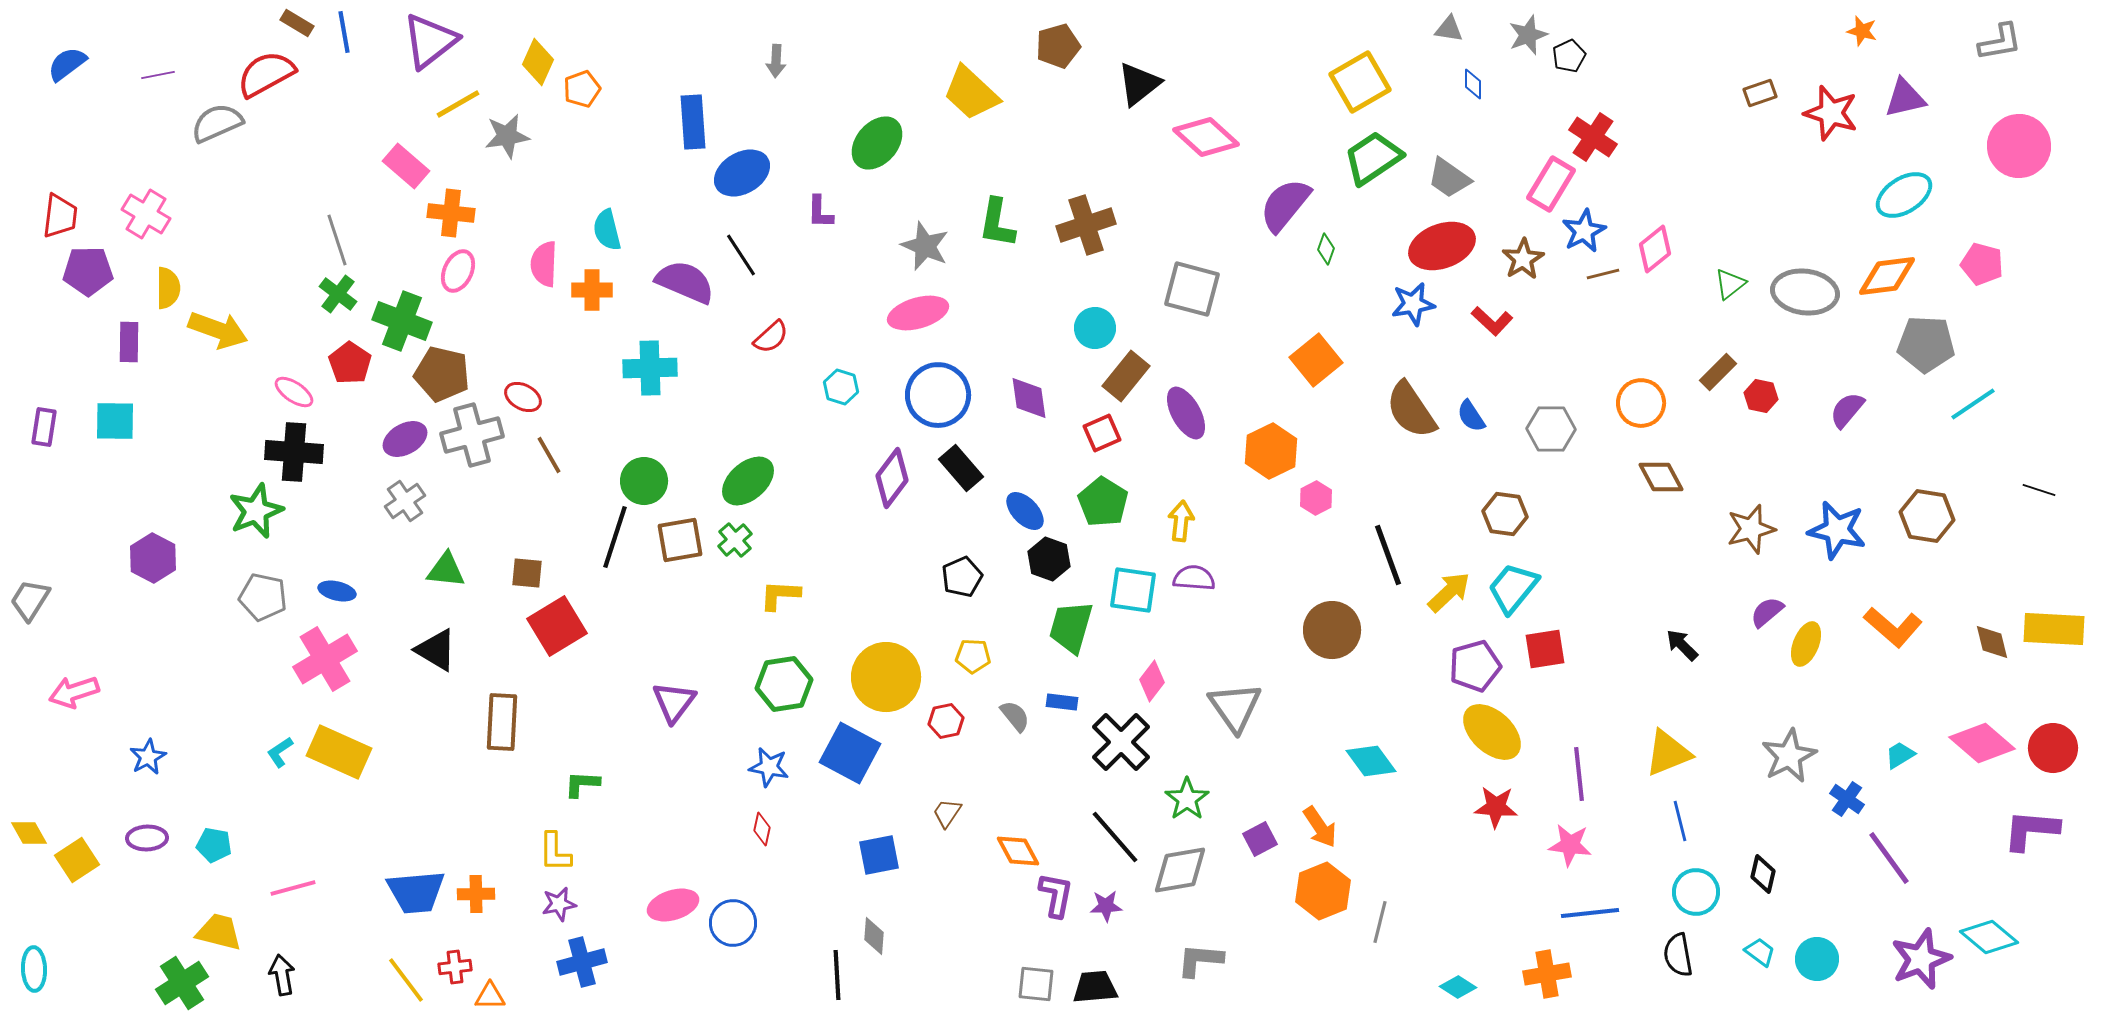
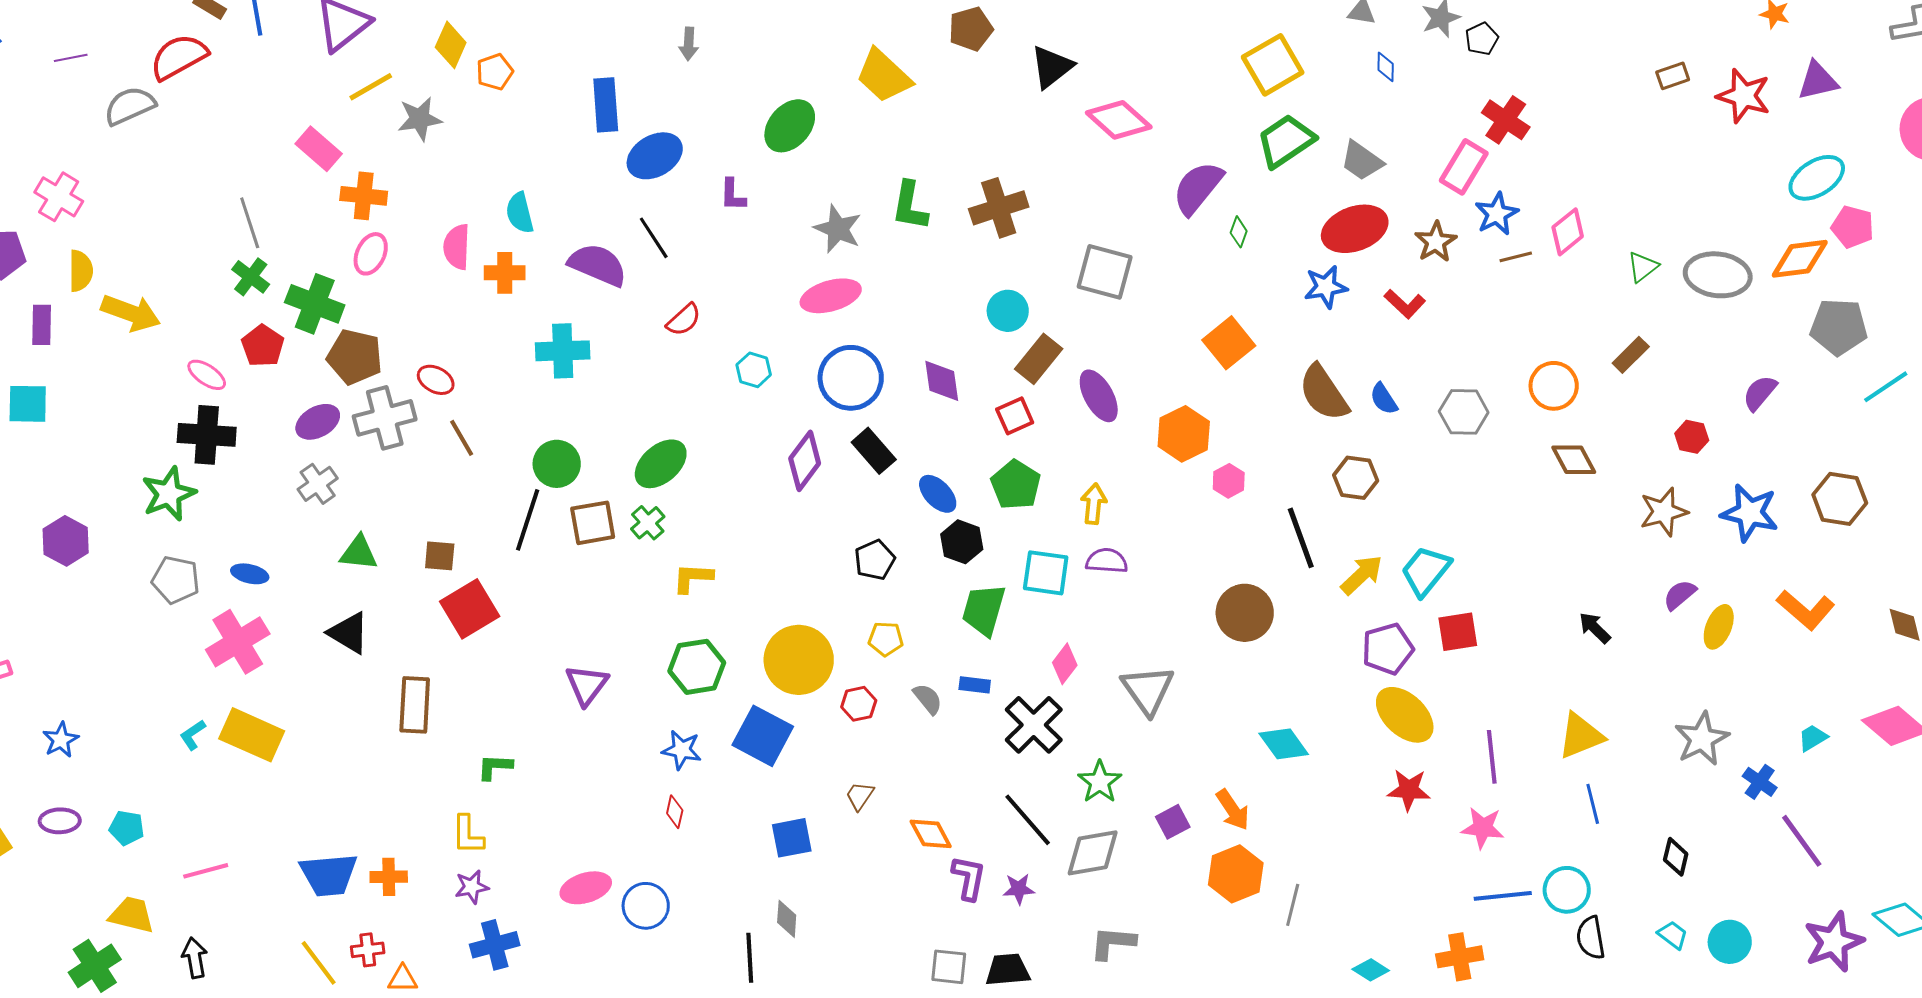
pink pentagon: (1982, 264) -> (1853, 227), moved
red hexagon: (1761, 396) -> (1692, 437), moved
brown hexagon: (1505, 514) -> (1356, 478), moved
cyan circle: (1696, 892) -> (1567, 890), moved

